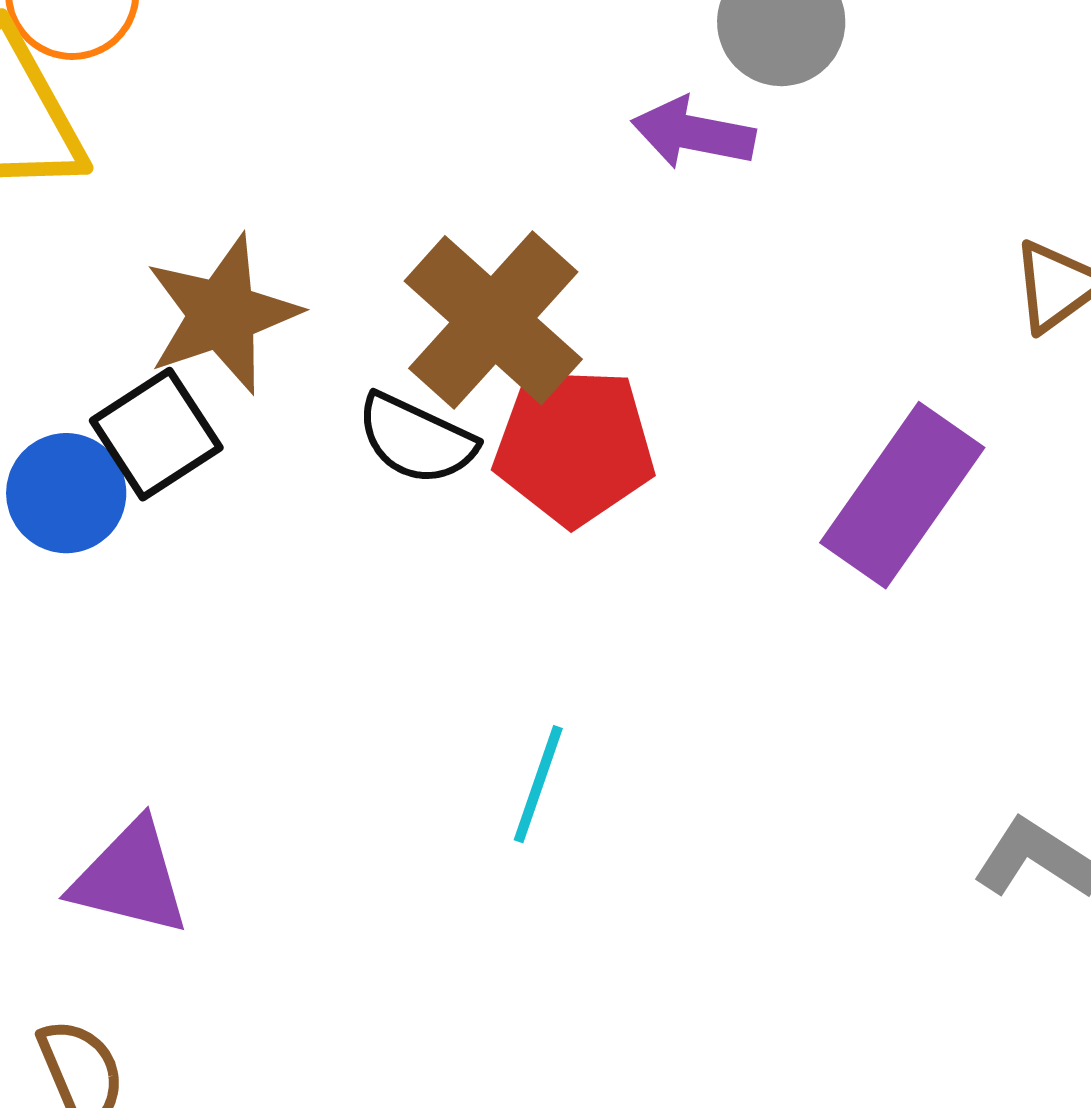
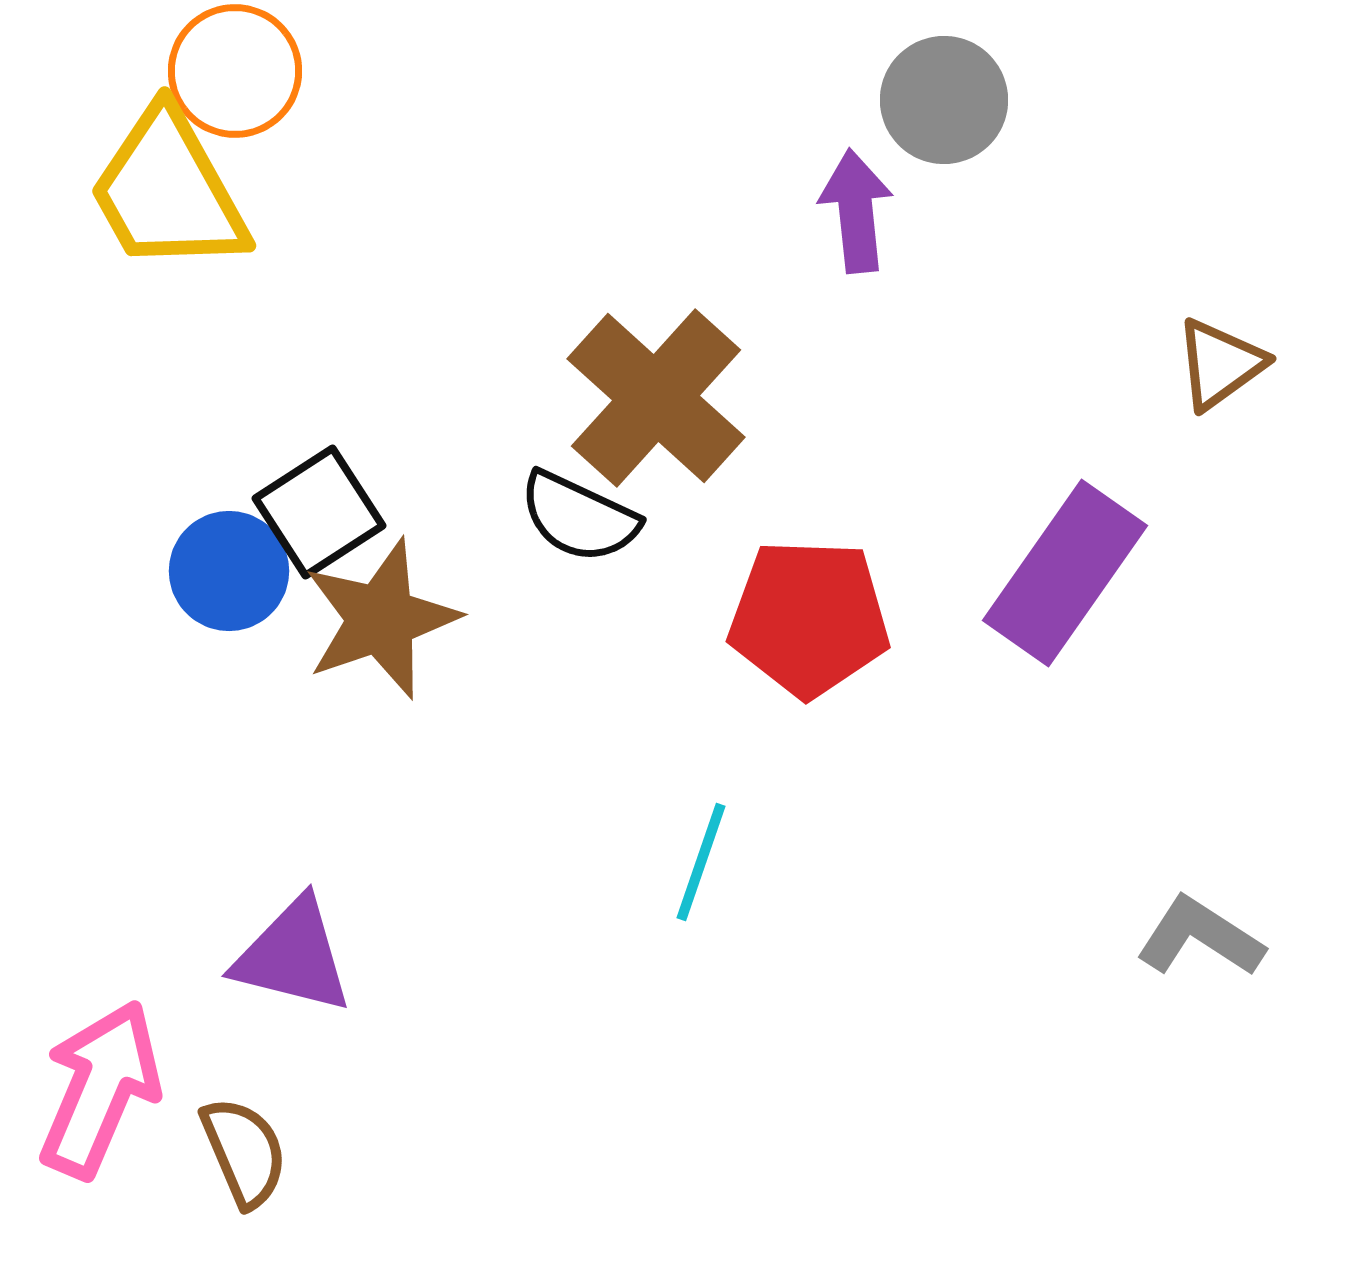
purple arrow: (693, 133) -> (856, 211), turned 73
brown star: (222, 314) -> (381, 619), moved
red pentagon: (574, 446) -> (809, 618), moved

